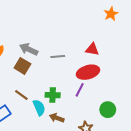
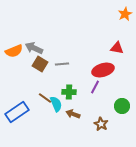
gray arrow: (29, 49) -> (34, 48), moved
red triangle: (92, 49) -> (117, 48), moved
gray line: (58, 57) -> (62, 64), moved
brown line: (21, 95) -> (45, 98), moved

